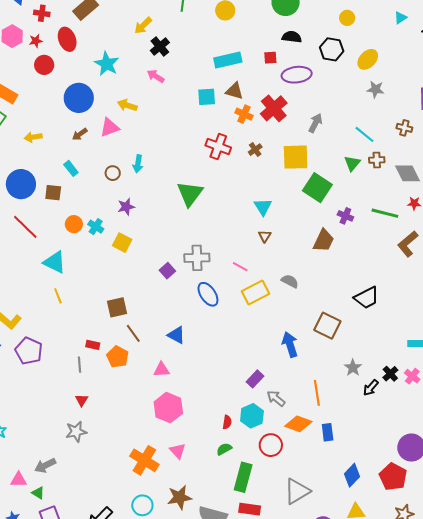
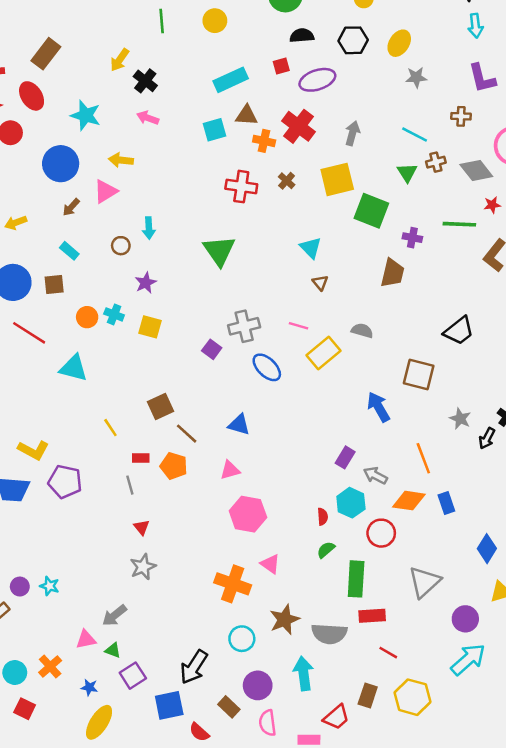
yellow line: (58, 296) -> (110, 428), moved

